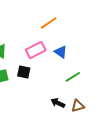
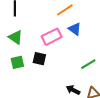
blue triangle: (61, 52) -> (75, 29), moved

